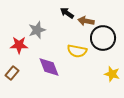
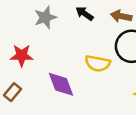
brown arrow: (86, 21) -> (121, 16), moved
gray star: (37, 30) -> (45, 17), moved

